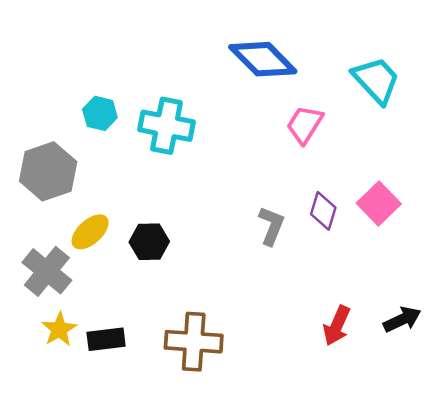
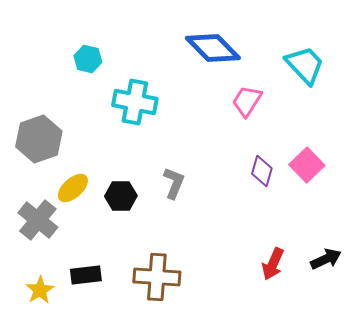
cyan hexagon: (100, 113) -> (88, 59), moved
gray L-shape: (271, 226) -> (174, 183), moved
yellow star: (59, 329) -> (40, 290), moved

